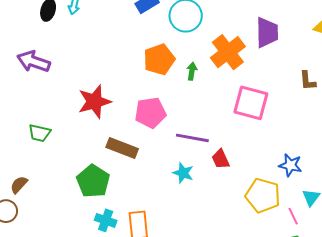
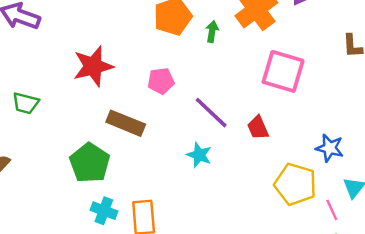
pink pentagon: (150, 113) -> (161, 81), size x0.7
purple line: (192, 138) -> (211, 113), turned 32
red trapezoid: (221, 159) -> (258, 128), moved

